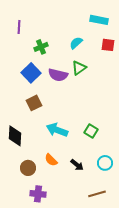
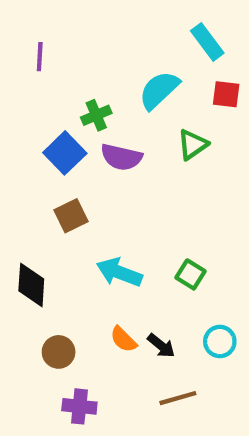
cyan rectangle: (99, 20) -> (207, 42), turned 42
cyan semicircle: (76, 43) -> (159, 90), size x1.5
green cross: (41, 47) -> (96, 115), moved
green triangle: (79, 68) -> (193, 145), moved
orange semicircle: (51, 160) -> (123, 339), moved
brown line: (97, 194) -> (178, 398), moved

